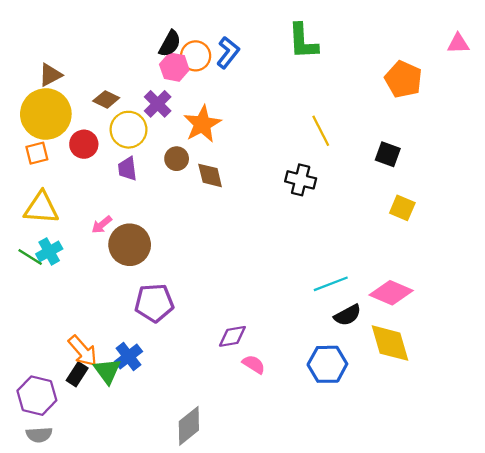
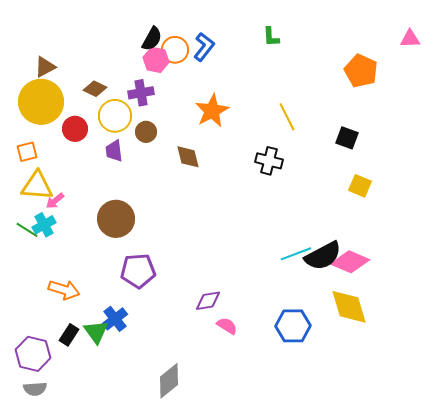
green L-shape: (303, 41) -> (271, 37), size x0.6
purple cross: (158, 104) -> (141, 93), turned 35
orange star: (202, 124) -> (212, 111), moved
orange square: (37, 153) -> (27, 152), moved
brown circle: (177, 159) -> (146, 132), moved
pink arrow: (102, 225) -> (55, 201), moved
black semicircle: (348, 315) -> (323, 256), moved, size x1.5
orange arrow: (83, 351) -> (64, 290), moved, turned -32

